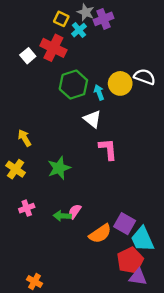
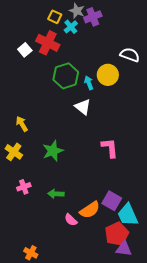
white semicircle: (145, 77) -> (130, 55), moved
pink L-shape: (108, 149) -> (110, 148), moved
pink semicircle: (75, 211) -> (71, 220), moved, turned -80

